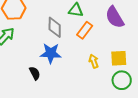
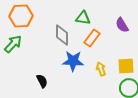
purple semicircle: (115, 17) -> (122, 25), size x0.7
blue star: (51, 53) -> (73, 61), moved

